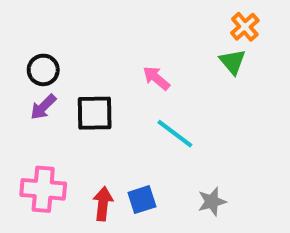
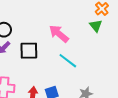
pink arrow: (156, 78) -> (59, 34), size x1.5

